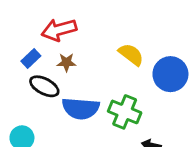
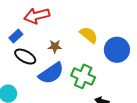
brown star: (66, 62) -> (55, 46), moved
blue semicircle: (81, 108) -> (51, 73), turned -40

